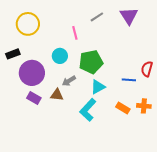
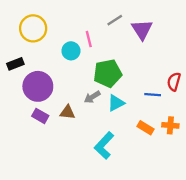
purple triangle: (129, 16) -> (142, 30), moved
cyan circle: (60, 56) -> (71, 51), moved
gray arrow: (69, 81) -> (92, 97), moved
cyan L-shape: (88, 110) -> (104, 146), moved

